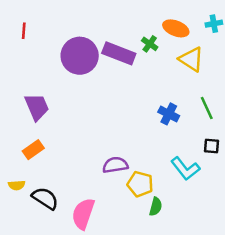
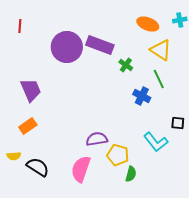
green cross: (150, 44) -> (126, 65), moved
green line: (207, 108) -> (159, 79), moved
pink semicircle: (83, 214) -> (81, 169), moved

